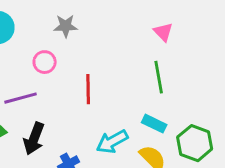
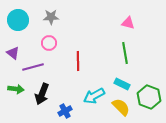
gray star: (66, 26) -> (51, 17), moved
pink triangle: (163, 32) -> (128, 23), turned -32

